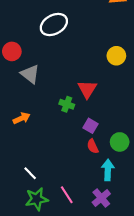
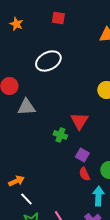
gray triangle: (30, 74) -> (26, 107), turned -42
orange arrow: (22, 118) -> (16, 181), moved

